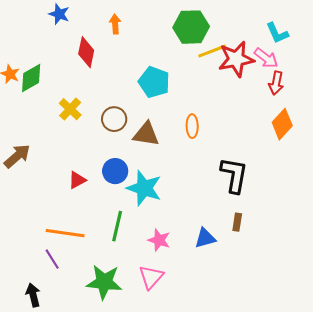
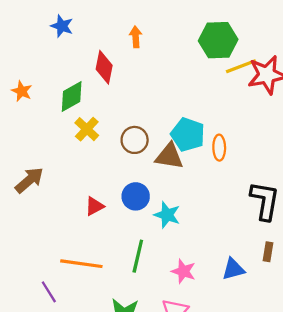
blue star: (59, 14) -> (62, 26), moved
green diamond: (31, 78) -> (72, 97), moved
cyan pentagon: (154, 82) -> (188, 135), moved
cyan star: (144, 188) -> (167, 215), size x0.7
purple line: (52, 259) -> (49, 292), moved

